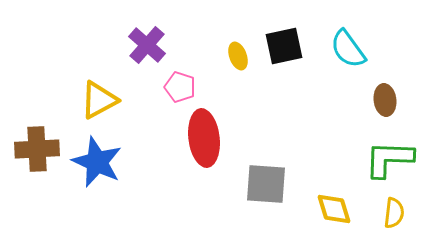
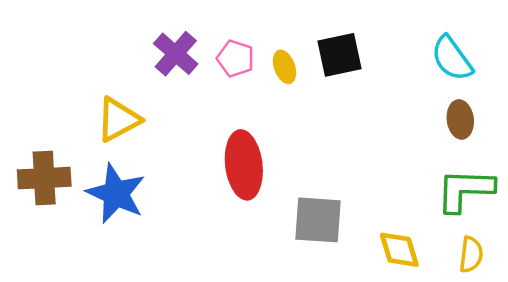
cyan semicircle: (348, 49) -> (452, 58), moved
pink pentagon: (180, 87) -> (235, 58), moved

